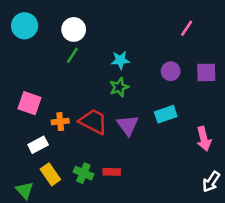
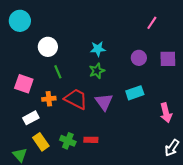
white circle: (74, 29) -> (48, 47), moved
green line: (72, 55) -> (58, 72), moved, turned -56

